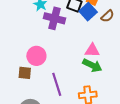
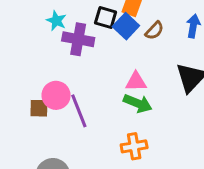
brown square: (25, 73) -> (39, 108), moved
purple line: (57, 84) -> (79, 111), moved

